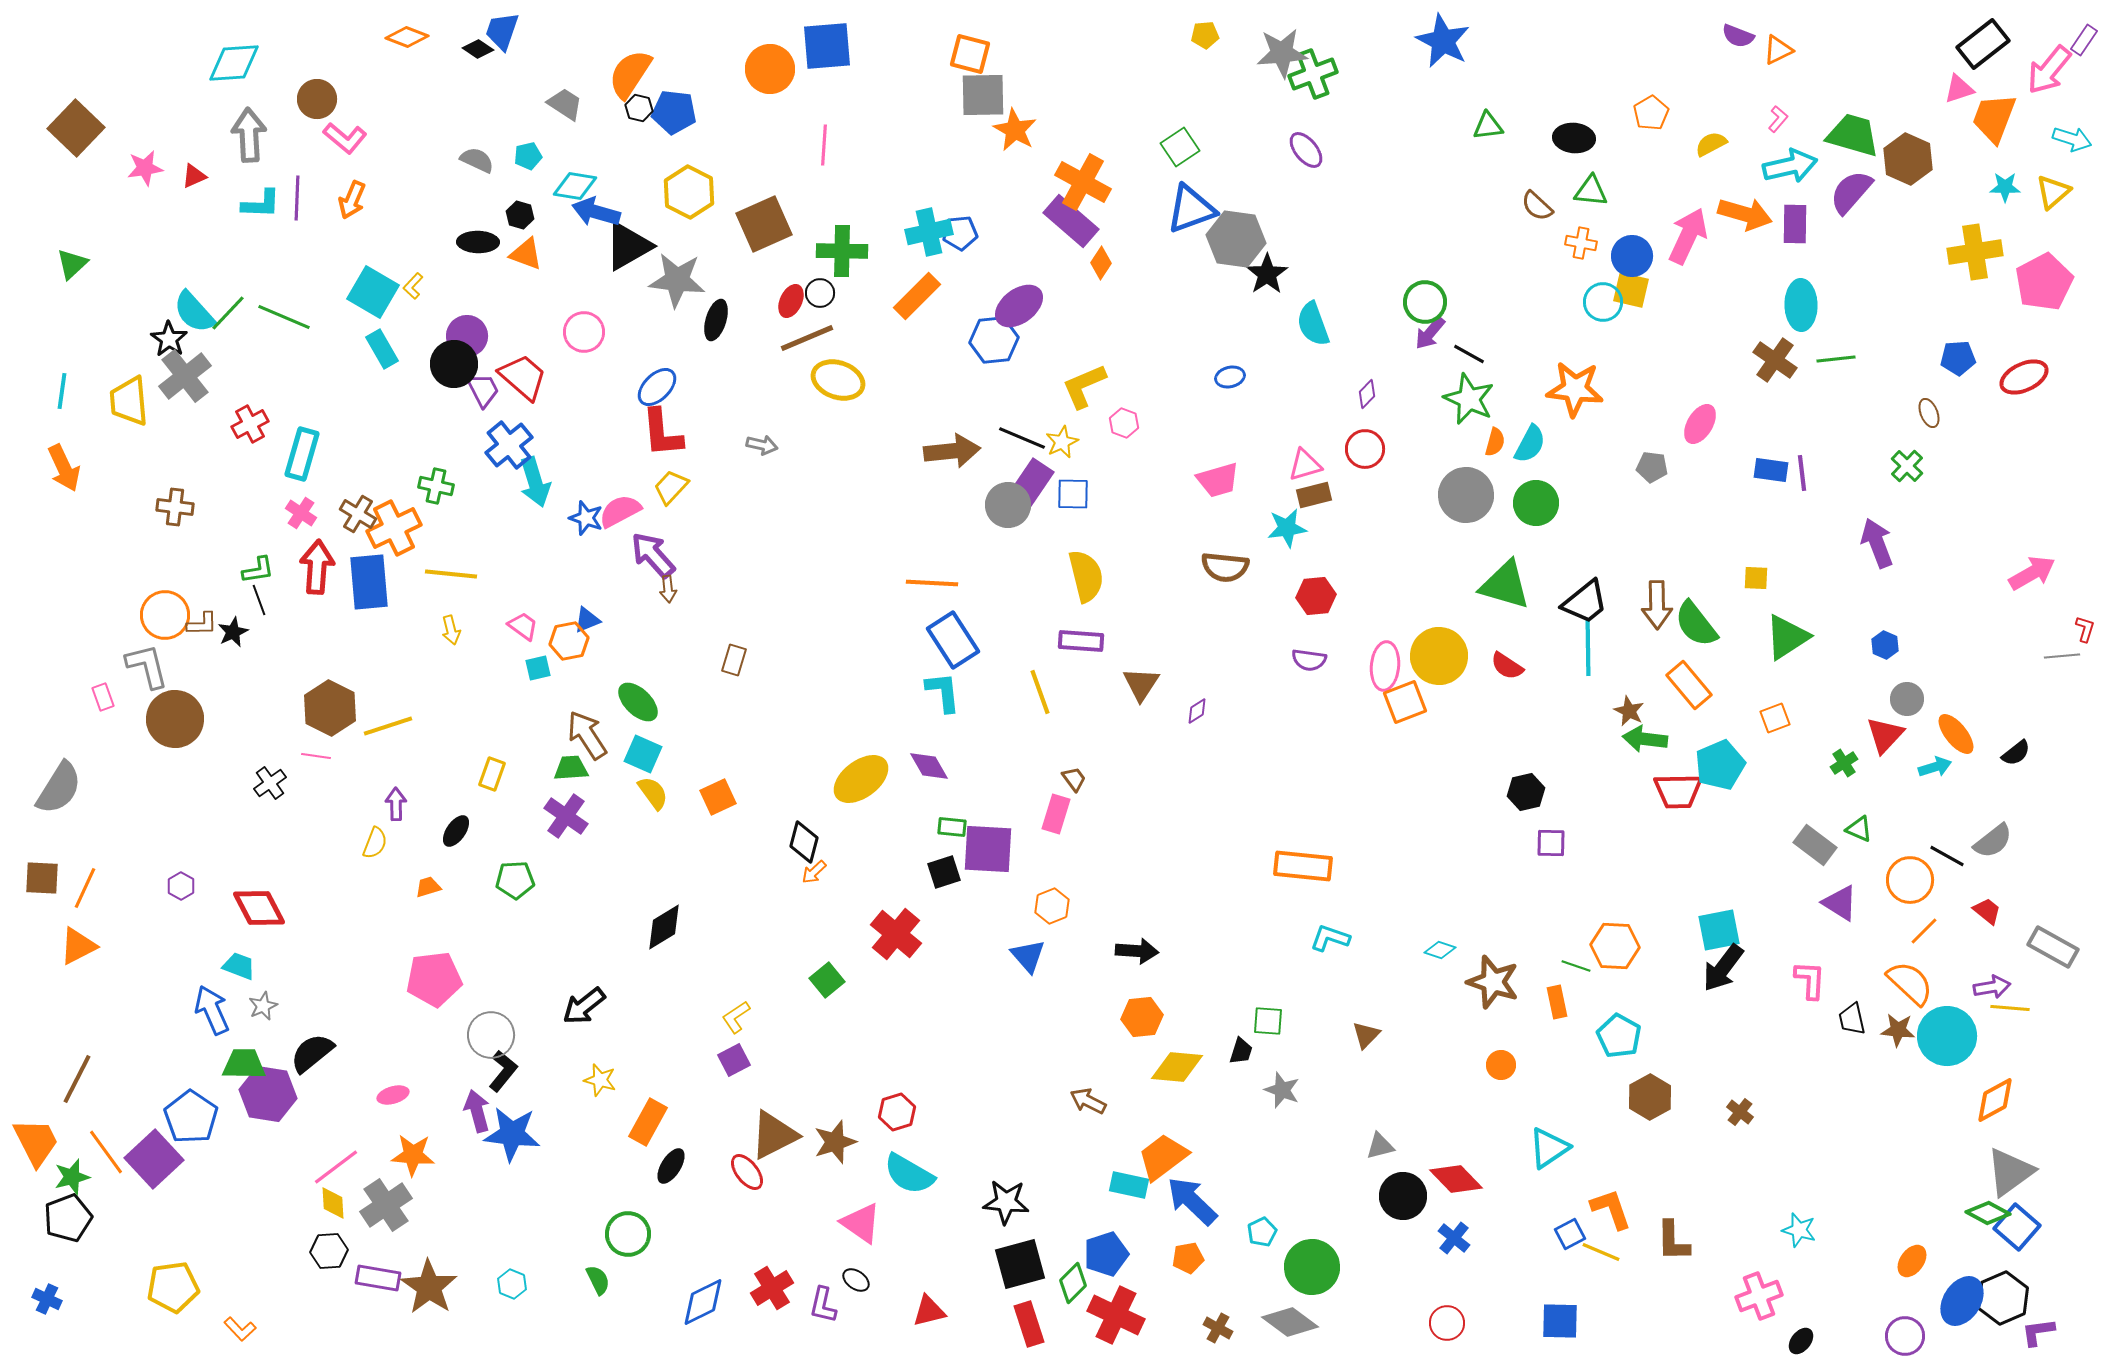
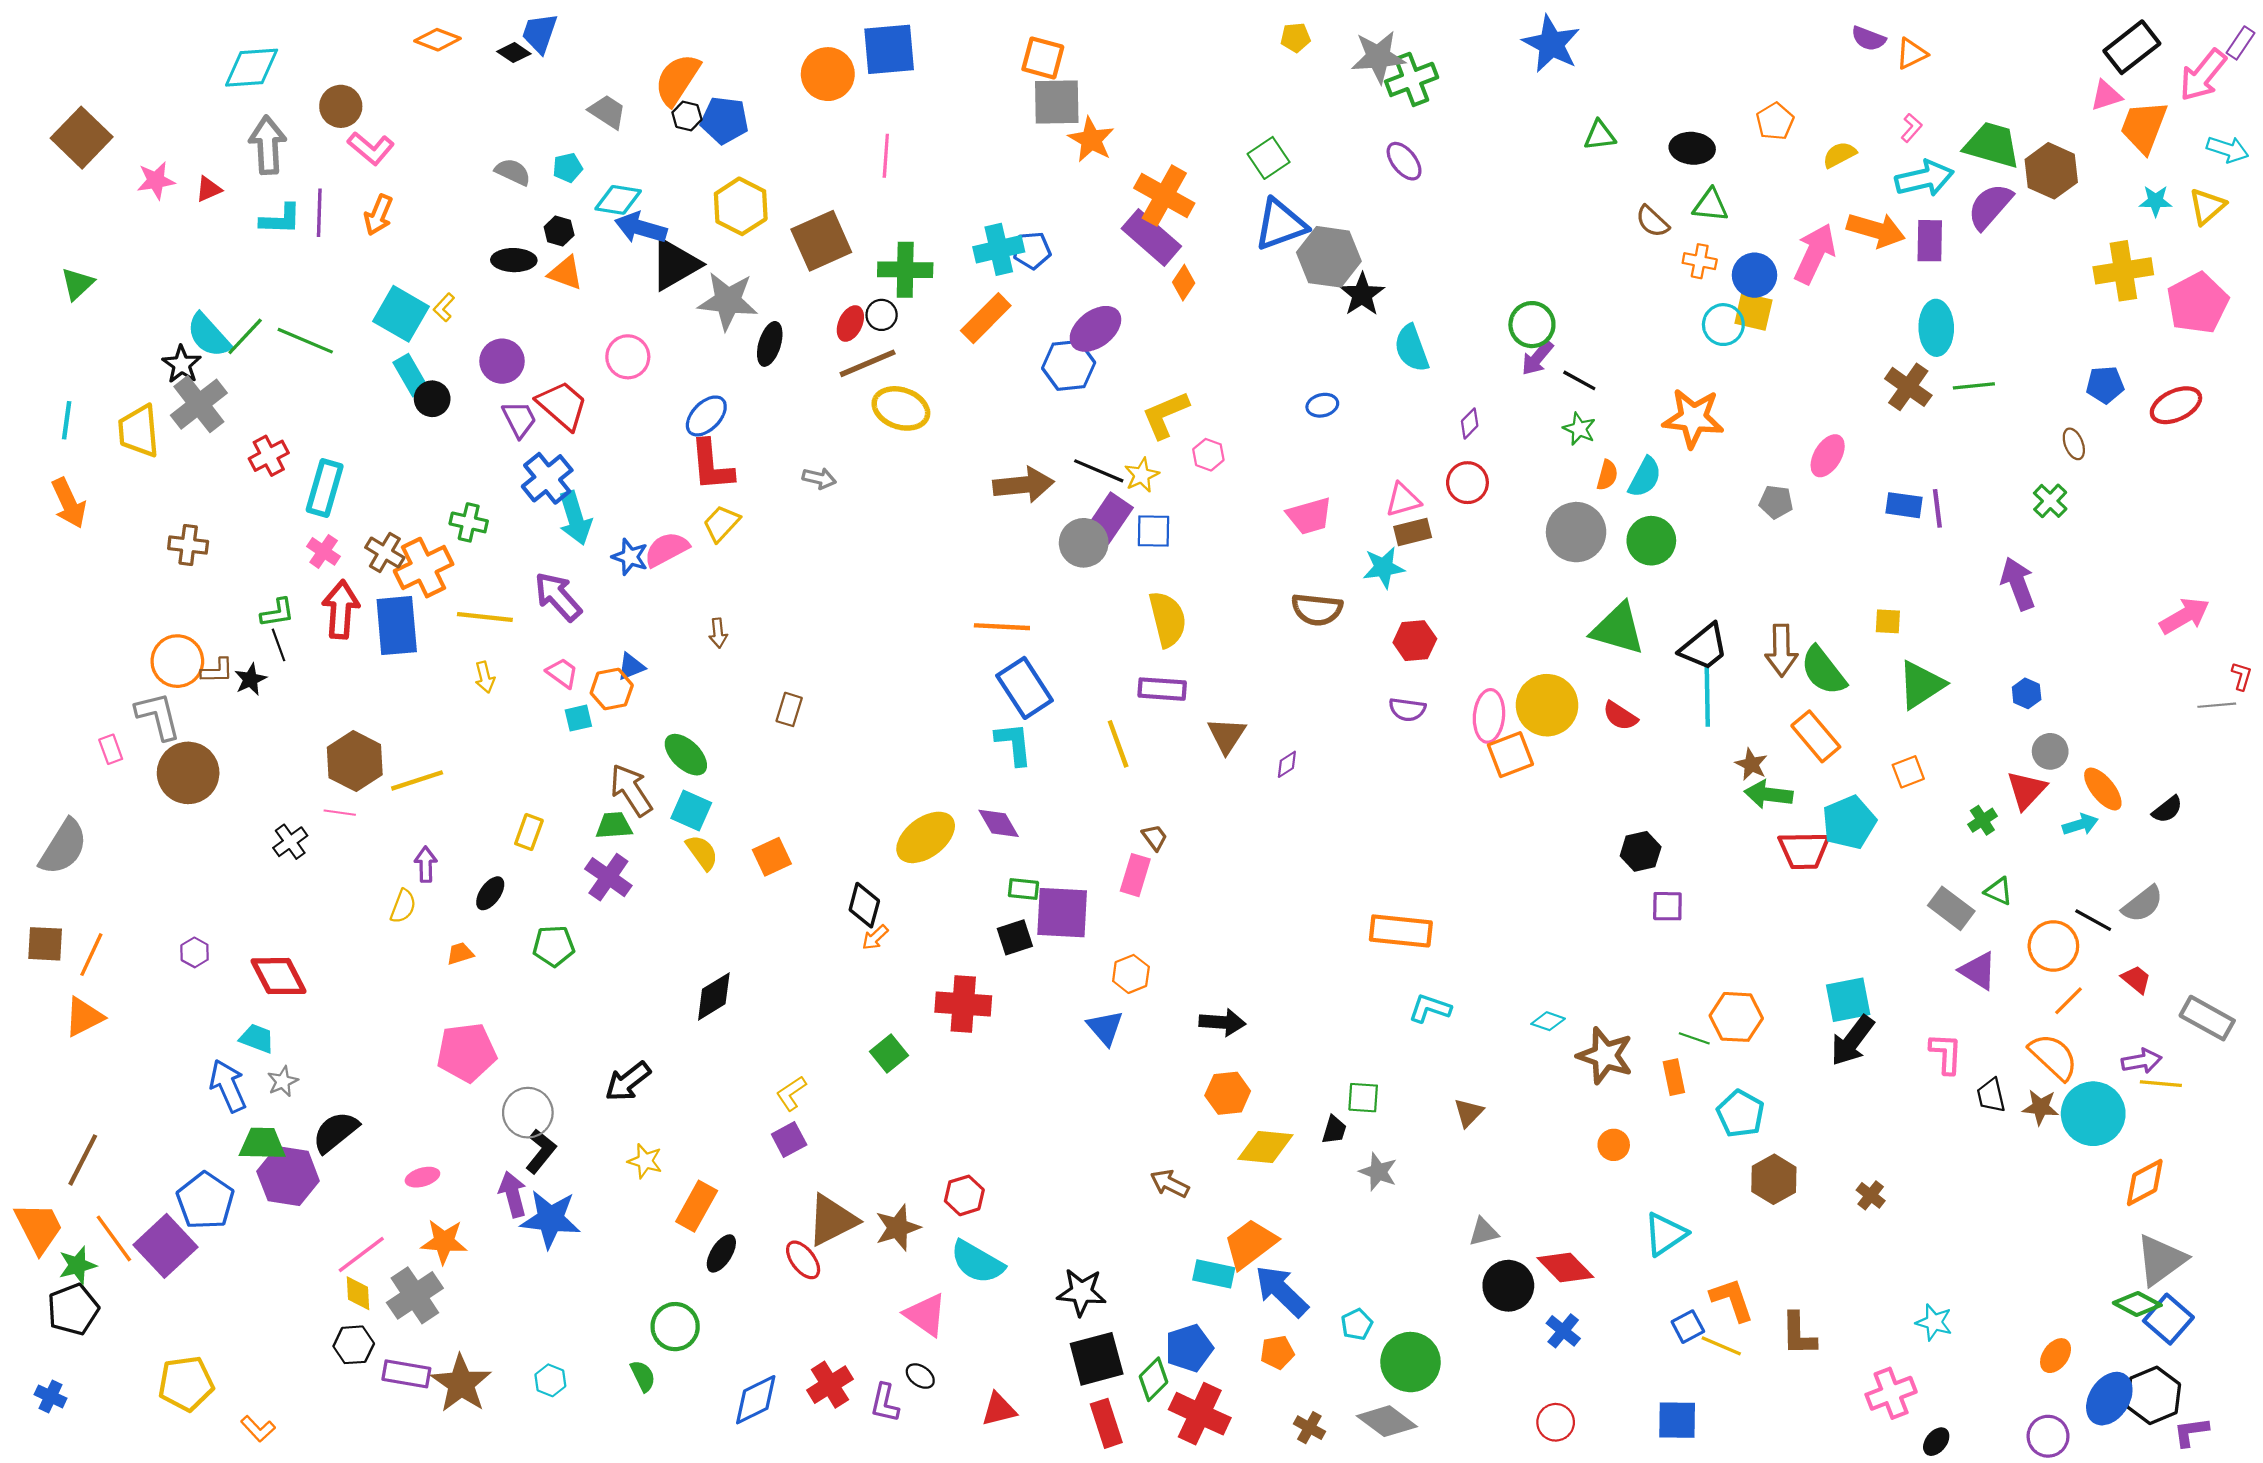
black circle: (454, 364) -> (432, 399), moved, size x0.7
green star: (1469, 399) -> (1579, 429), size x0.6
purple arrow: (653, 555) -> (558, 597), moved
red cross: (896, 934) -> (963, 1004), turned -36

